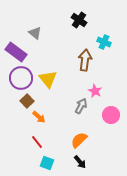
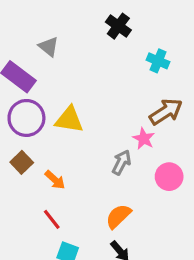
brown arrow: (85, 60) -> (166, 112), moved, turned 50
yellow triangle: (48, 79) -> (69, 120), turned -42
brown square: (27, 101) -> (22, 162), moved

